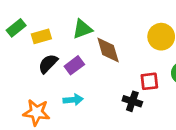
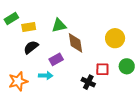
purple rectangle: (74, 65) -> (56, 59), moved
orange star: (36, 112) -> (18, 81), turned -30

